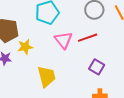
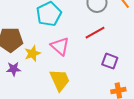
pink triangle: (63, 40) -> (60, 46), moved

